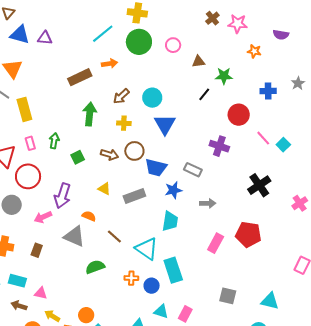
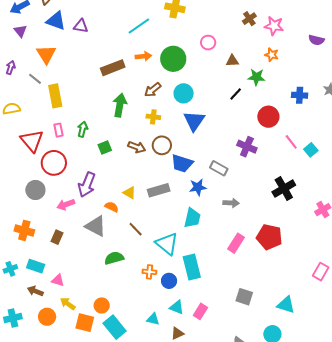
green circle: (139, 42) -> (173, 59), moved
orange star: (254, 51) -> (272, 55), moved
yellow triangle: (104, 189) -> (129, 193), moved

